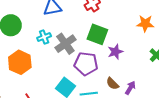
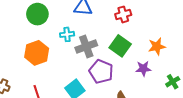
orange star: (145, 23) -> (157, 46), moved, turned -30
purple star: (115, 52) -> (143, 69), moved

